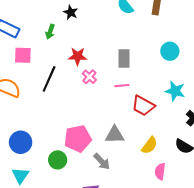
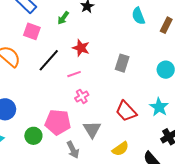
pink cross: (89, 77) -> (82, 96), moved
pink line: (122, 86) -> (74, 74), moved, turned -32
gray triangle: (115, 135) -> (92, 129), turned 42

